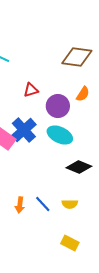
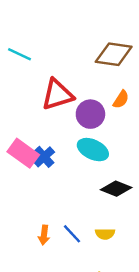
red triangle: (31, 90) -> (57, 95), size x1.8
blue cross: (24, 130) -> (44, 157), moved, size x0.7

